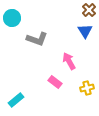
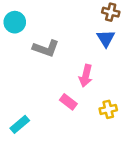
brown cross: (89, 10) -> (111, 12), turned -32
pink arrow: (69, 61) -> (86, 76), turned -138

